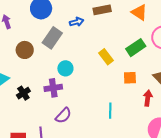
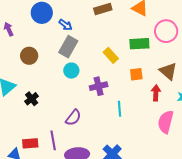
blue arrow: (77, 22) -> (65, 25), moved, turned 56
gray rectangle: (52, 38) -> (68, 47), moved
green rectangle: (136, 48) -> (139, 44), turned 36
purple cross: (53, 88) -> (99, 86), moved

